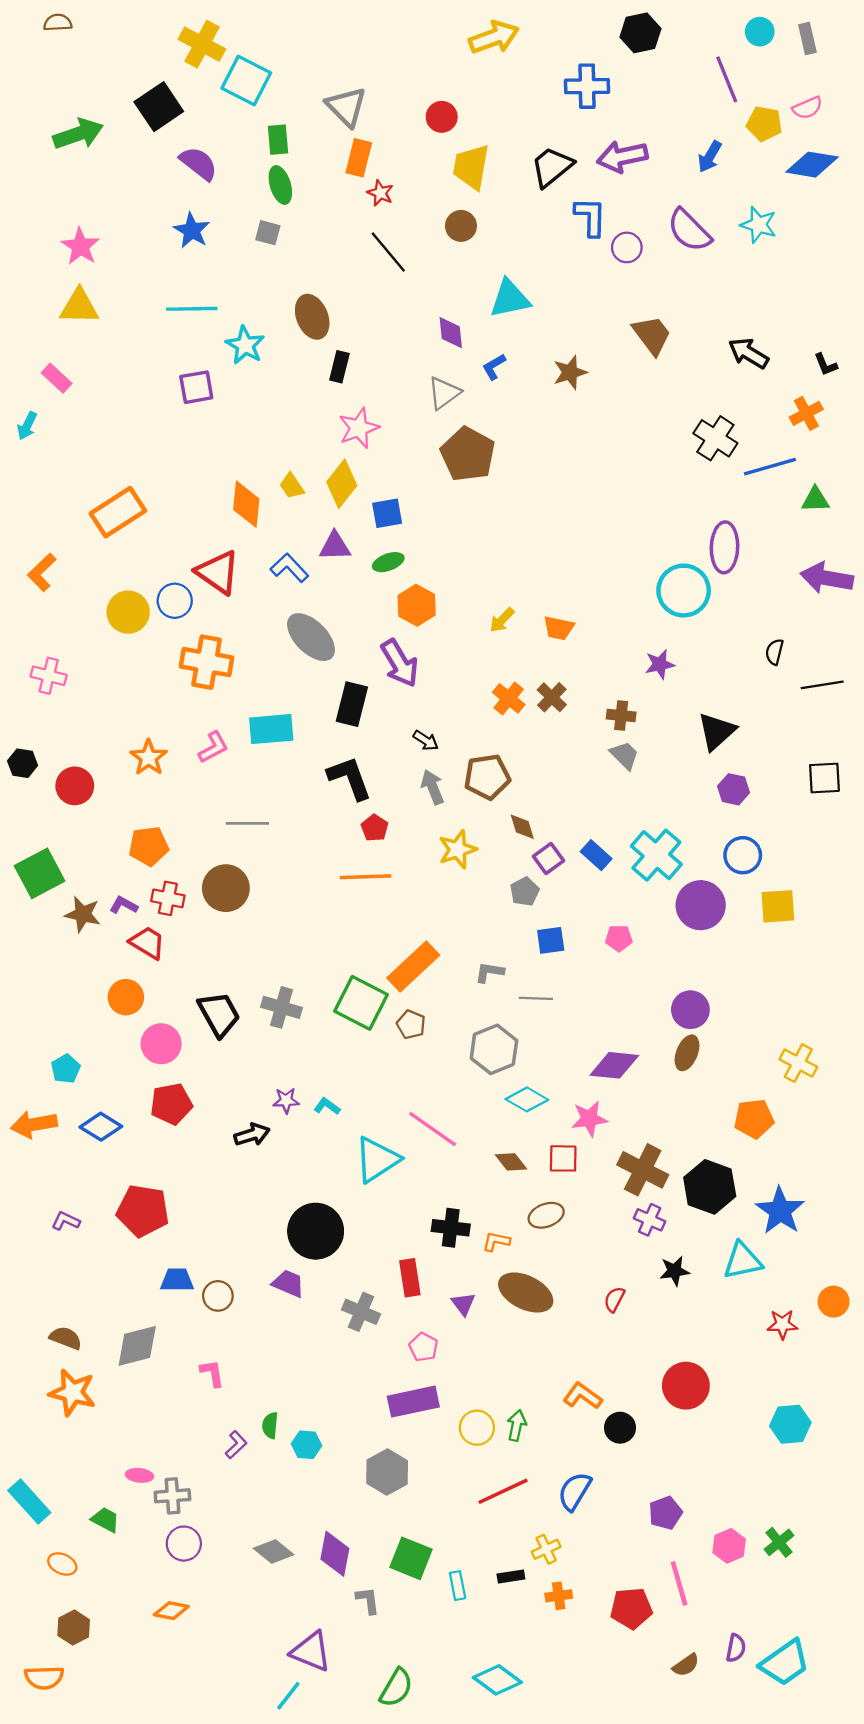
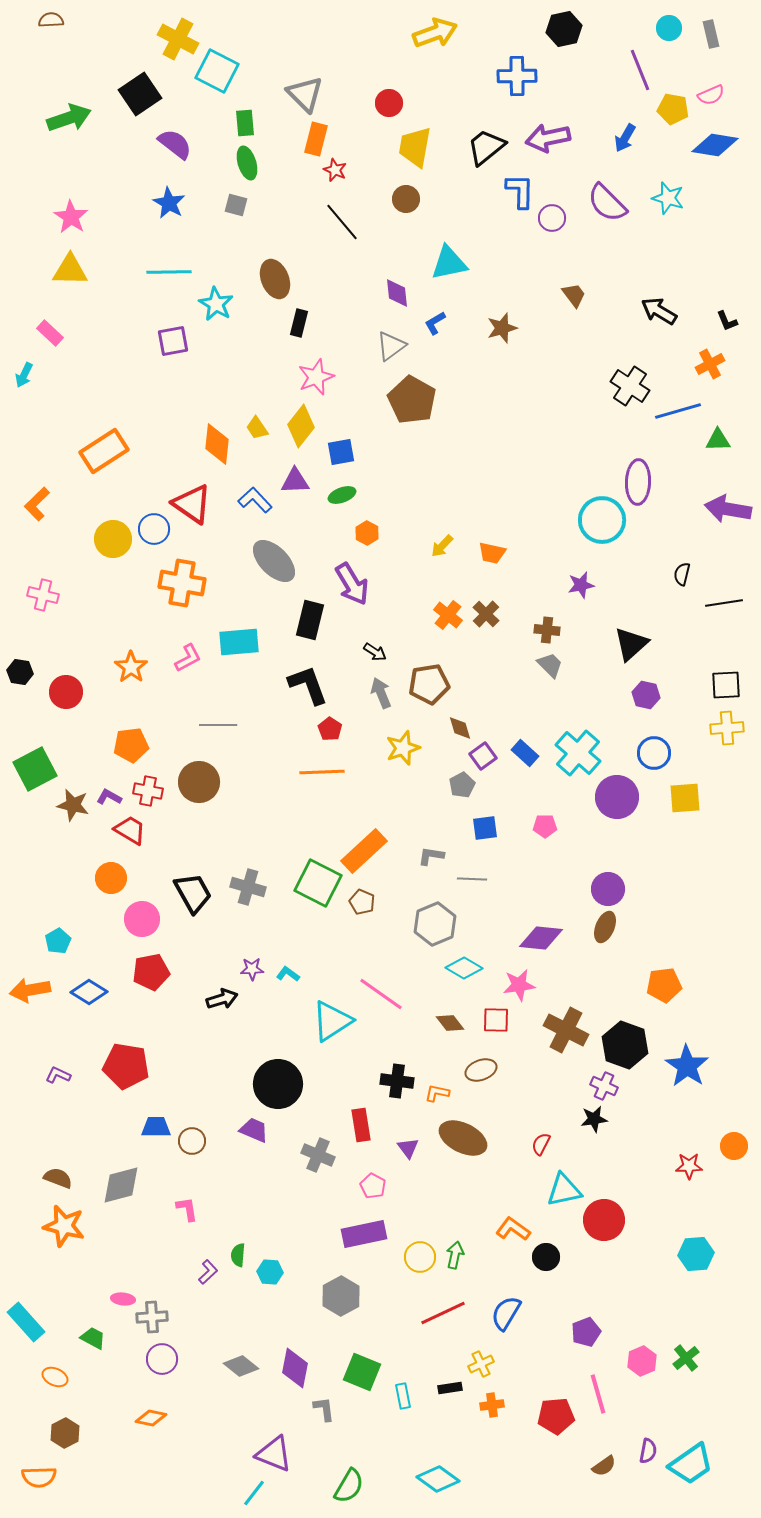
brown trapezoid: (652, 335) -> (574, 295), size x0.7
orange hexagon: (417, 605) -> (367, 533), size x0.7
yellow cross: (798, 1063) -> (727, 728), moved, turned -32
purple cross: (650, 1220) -> (604, 1086), moved
cyan triangle: (743, 1261) -> (564, 1190), moved

